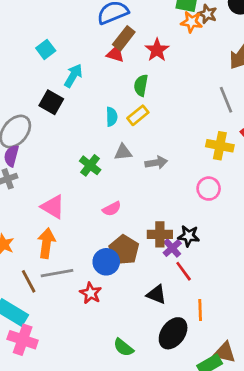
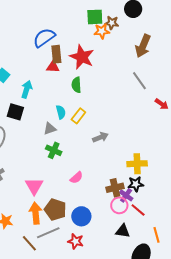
brown rectangle: (124, 38) -> (56, 54), turned -30
red star: (157, 50) -> (82, 57), size x1.4
yellow rectangle: (138, 115) -> (78, 116), moved
yellow cross: (220, 146) -> (137, 164), moved
gray triangle: (123, 152) -> (50, 129), moved
pink circle: (209, 189) -> (119, 205), moved
pink triangle: (53, 207) -> (34, 186), turned 42
brown pentagon: (124, 250) -> (55, 210), moved

